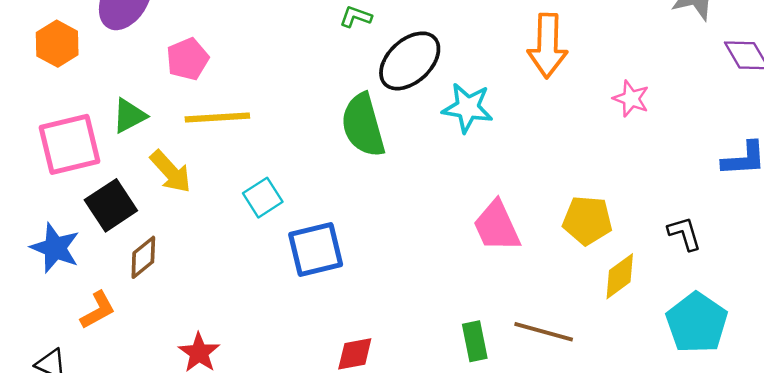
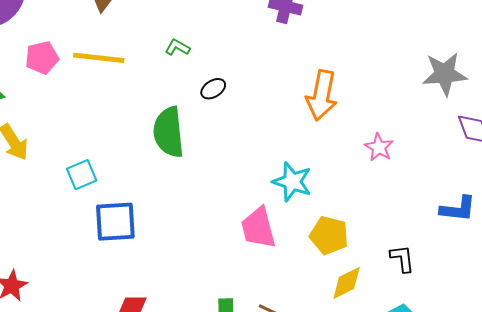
black ellipse: (410, 61) -> (213, 89), size x0.5
cyan star: (468, 108) -> (292, 182), moved
yellow line: (217, 118) -> (99, 58), moved

